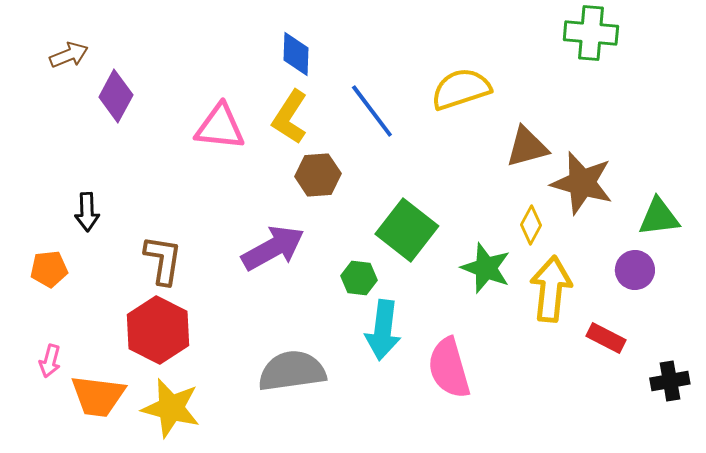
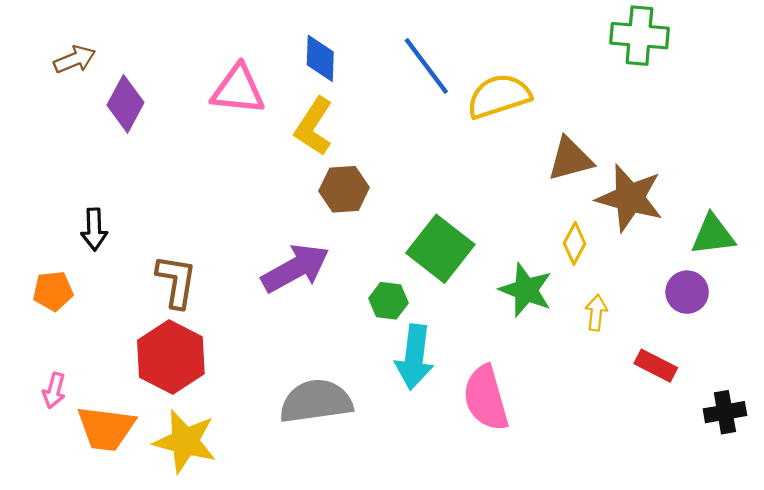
blue line: (372, 111) -> (426, 66), moved
pink triangle: (220, 127) -> (238, 90), moved
yellow arrow: (551, 289) -> (596, 313), size x0.5

